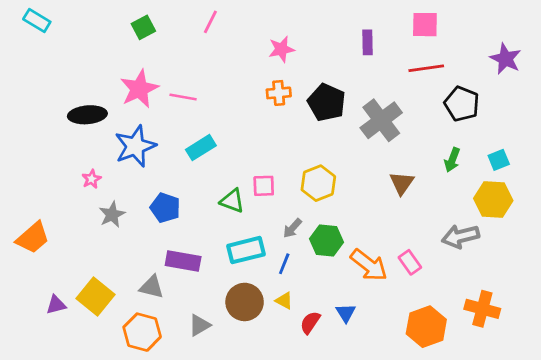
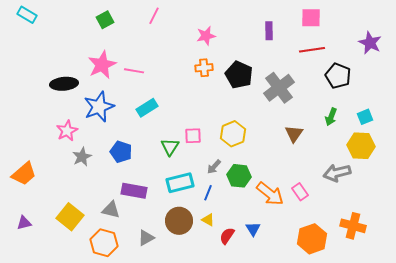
pink star: (92, 179) -> (67, 131), size x1.5
green triangle: (232, 201) -> (170, 147), turned 42
purple triangle: (56, 305) -> (24, 223), moved

